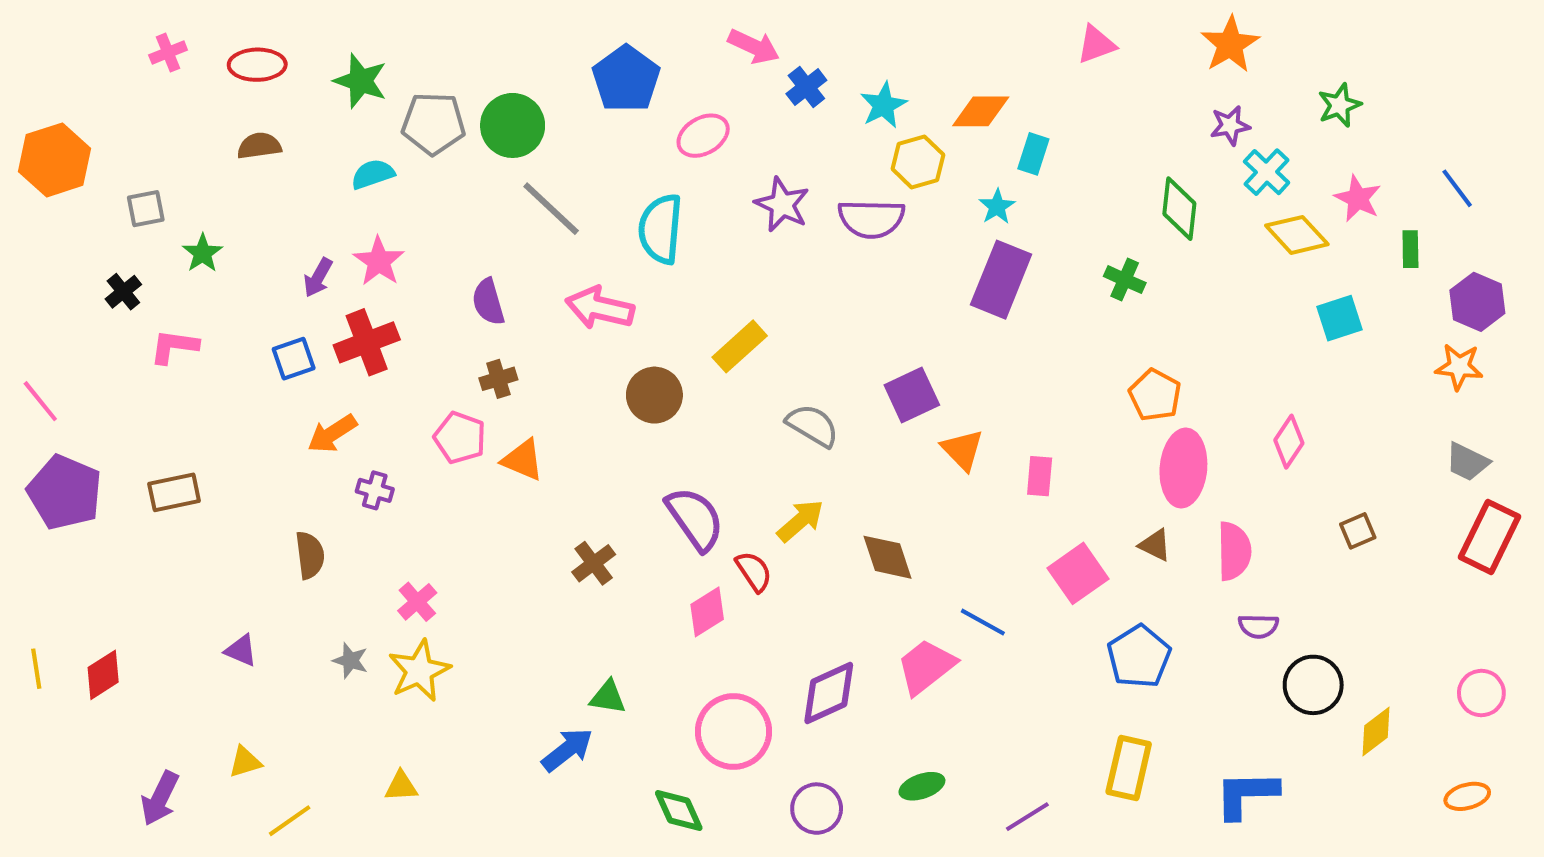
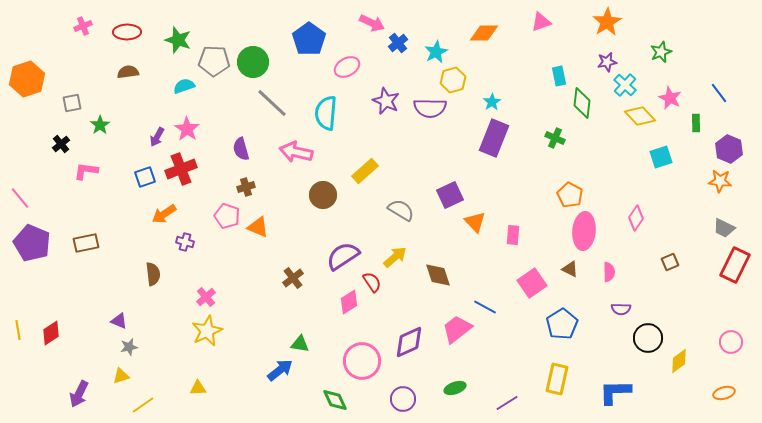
orange diamond: (981, 111) -> (484, 33), moved
cyan rectangle: (1033, 154) -> (559, 76), moved, turned -30
purple semicircle: (695, 519) -> (343, 256), turned -88
pink semicircle: (1234, 551) -> (609, 272), size x0.7
gray star: (350, 661) -> (129, 347), moved, turned -30

